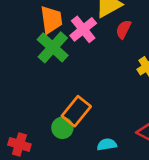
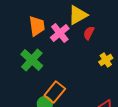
green cross: (53, 47) -> (32, 60), moved

